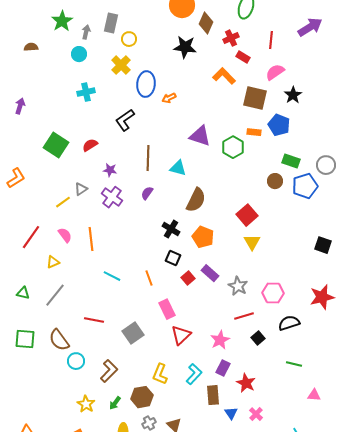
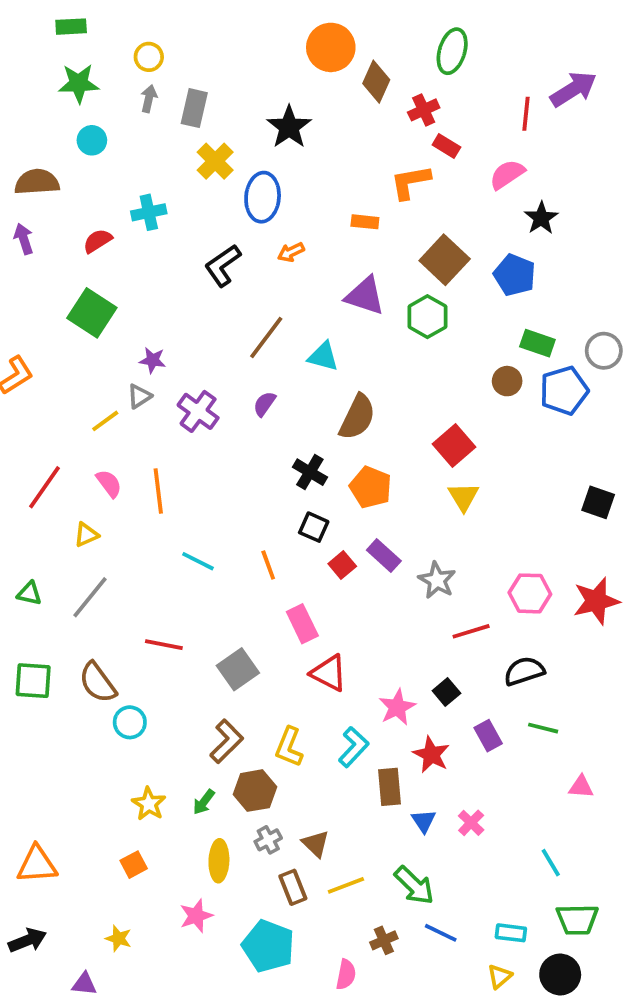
green star: (62, 21) -> (79, 83), moved, turned 30
gray rectangle: (111, 23) -> (194, 108), moved
yellow circle: (129, 39) -> (149, 57), moved
red line: (271, 40) -> (526, 114), moved
brown semicircle: (31, 47) -> (37, 182), moved, size x1.6
black star: (185, 47) -> (289, 127), moved, turned 30
cyan circle: (79, 54) -> (92, 140), moved
orange L-shape: (224, 76) -> (410, 182), turned -55
orange arrow: (169, 98) -> (291, 252), moved
brown square: (255, 98) -> (445, 260), moved, turned 30
purple arrow: (20, 106) -> (24, 239), turned -35
orange rectangle: (254, 132) -> (365, 222), moved
red semicircle: (90, 145) -> (98, 241), moved
brown line: (148, 158) -> (266, 337), turned 35
purple star: (110, 170) -> (153, 360), moved
pink hexagon: (273, 293) -> (530, 593), moved
red line: (244, 316) -> (471, 631), moved
black semicircle: (289, 323) -> (524, 671), moved
red triangle: (181, 335) -> (329, 673), turned -50
black square: (258, 338) -> (446, 692), moved
pink star: (220, 340) -> (397, 707), moved
purple rectangle: (223, 368) -> (488, 736), moved, turned -56
brown L-shape: (109, 371) -> (226, 741), moved
red star: (246, 383) -> (431, 755), moved

